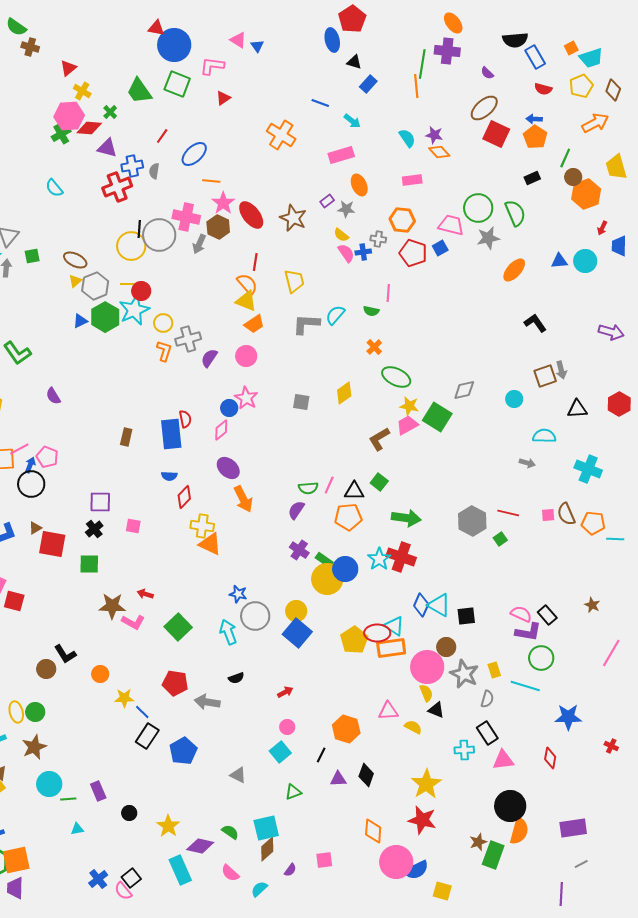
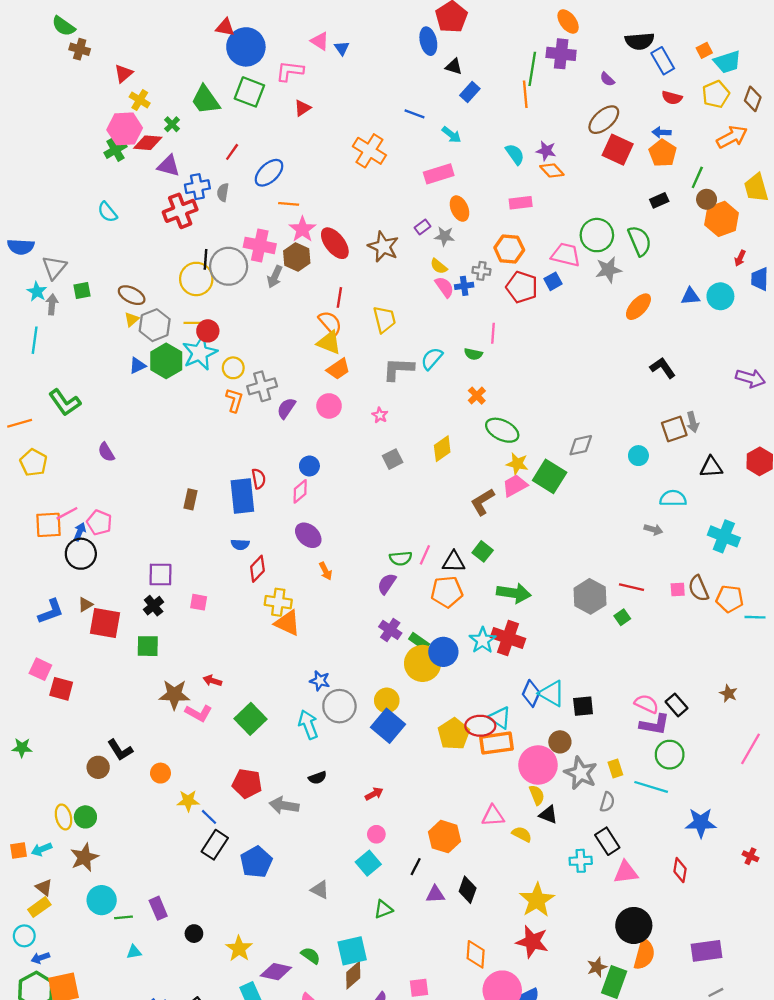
pink star: (246, 398) -> (380, 415), moved, size x0.6
gray square: (301, 402) -> (393, 459), turned -36
orange arrow: (243, 499) -> (326, 571), size x0.6

